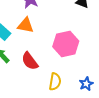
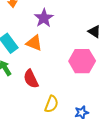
pink hexagon: (66, 44) -> (82, 61), moved

